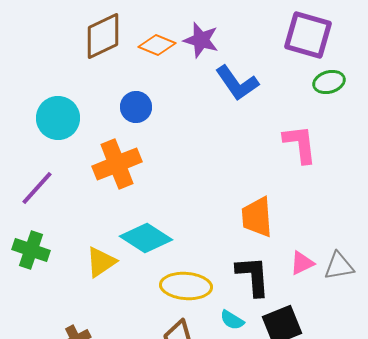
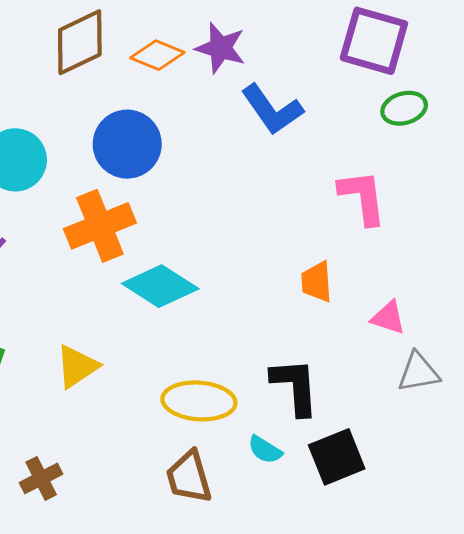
blue circle: (136, 107) -> (127, 144), size x1.5
orange trapezoid: (257, 217) -> (317, 282), moved, size x0.7
cyan diamond: (146, 238) -> (160, 286), moved
pink triangle: (302, 263) -> (388, 318), moved, turned 44

